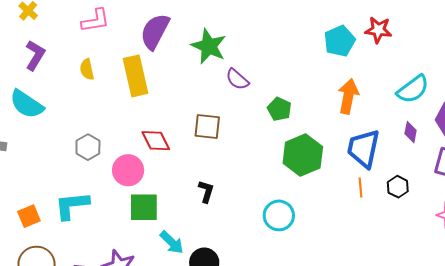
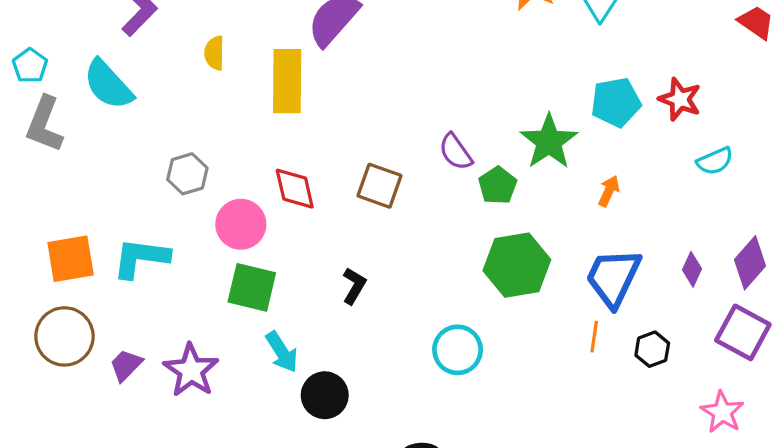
green star: (209, 46) -> (549, 142), moved
purple semicircle: (237, 79) -> (456, 152), moved
cyan semicircle: (413, 89) -> (715, 161), moved, size x0.7
orange arrow: (348, 96) -> (609, 191), size x0.6
orange square: (29, 216) -> (71, 259), size x1.4

